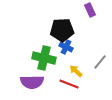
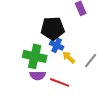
yellow arrow: (76, 71) -> (69, 57), moved
purple semicircle: (32, 82) -> (38, 75), moved, size x0.7

